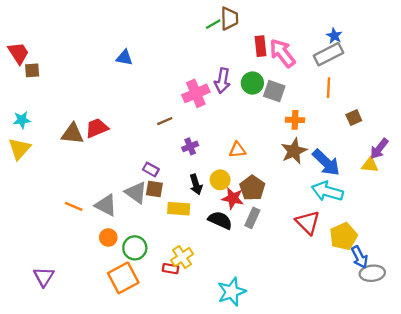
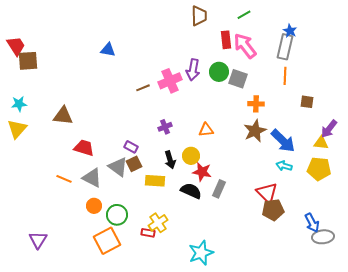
green line: (213, 24) -> (244, 15), moved
gray rectangle: (328, 54) -> (285, 47), turned -50
brown square: (32, 70) -> (28, 61), size x1.5
brown square: (354, 118) -> (307, 102), turned 32
brown line: (165, 121) -> (143, 88), moved
red trapezoid: (97, 128) -> (84, 148), moved, turned 40
brown pentagon: (252, 188) -> (273, 210), moved, turned 30
brown square: (154, 189) -> (134, 164), turned -35
cyan arrow: (327, 191) -> (284, 166), size x0.6
yellow pentagon: (343, 236) -> (319, 169), moved, turned 30

